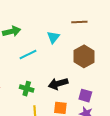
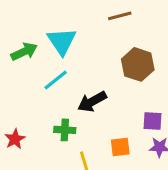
cyan triangle: (53, 37) -> (62, 41), moved, size x1.5
black arrow: (58, 84) -> (92, 102), moved

